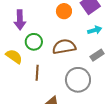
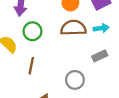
brown semicircle: (64, 47) -> (73, 28), moved
gray circle: (78, 80) -> (75, 80), size x0.7

